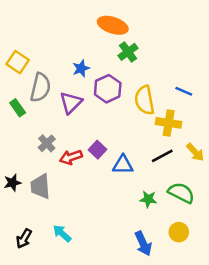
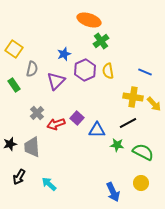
gray semicircle: (40, 87) -> (32, 69), size x0.7
yellow semicircle: (144, 100) -> (108, 71), moved, size x0.7
yellow arrow: (195, 152) -> (154, 104), moved
green star: (148, 199) -> (117, 145), moved
black arrow: (24, 238) -> (19, 177), moved

